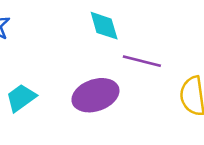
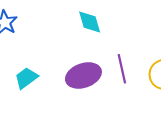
purple line: (142, 61) -> (122, 69), moved, turned 64

